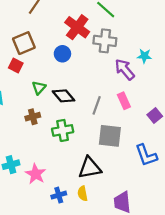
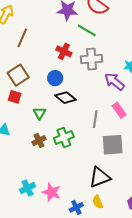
red cross: (77, 27) -> (64, 51), size x0.7
black diamond: (64, 96) -> (65, 98), moved
green cross: (63, 130) -> (64, 137), moved

